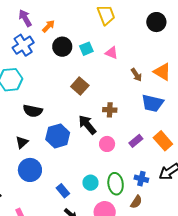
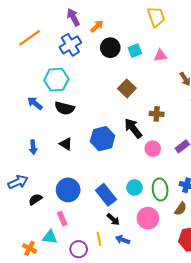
pink triangle: (112, 53) -> (160, 56), turned -32
black semicircle: (33, 111) -> (65, 108), moved
black triangle: (22, 142) -> (66, 144), turned -48
blue circle: (30, 170) -> (68, 190), moved
blue rectangle: (63, 191) -> (106, 195), size x1.5

